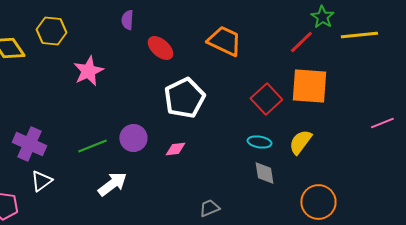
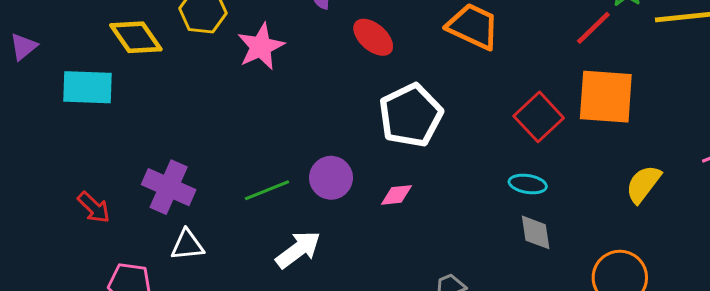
pink star: (88, 71) -> (261, 47), moved
yellow semicircle: (300, 142) -> (643, 184), moved
white triangle: (41, 181) -> (187, 245), turned 30

